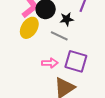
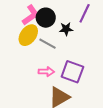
gray line: (59, 36) -> (48, 44), moved

